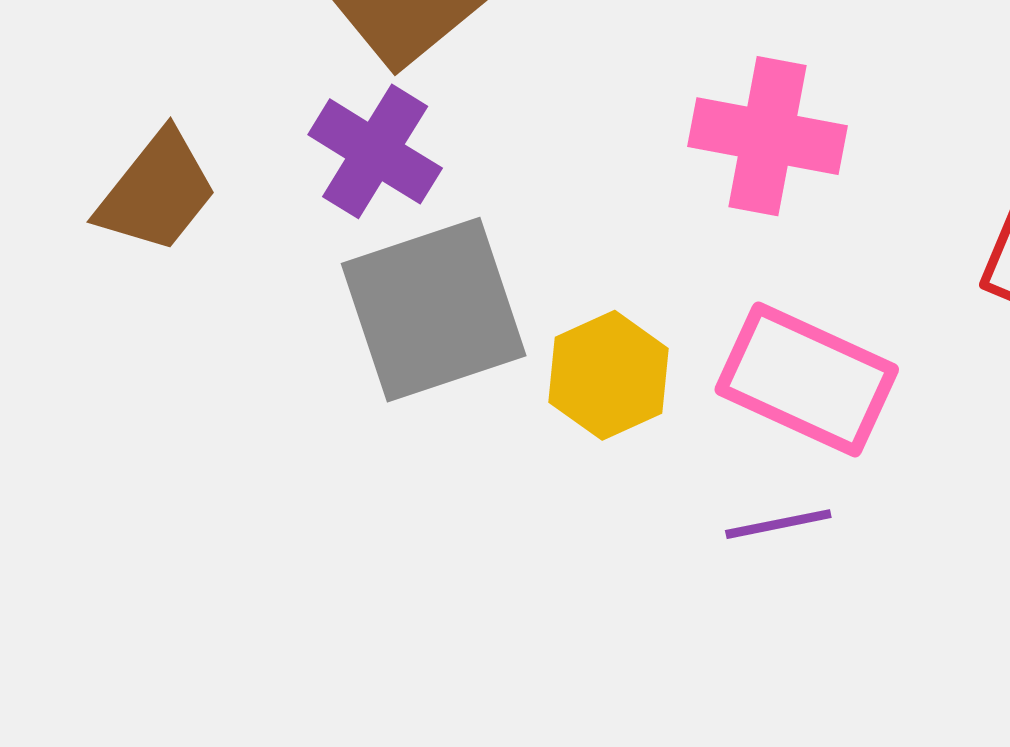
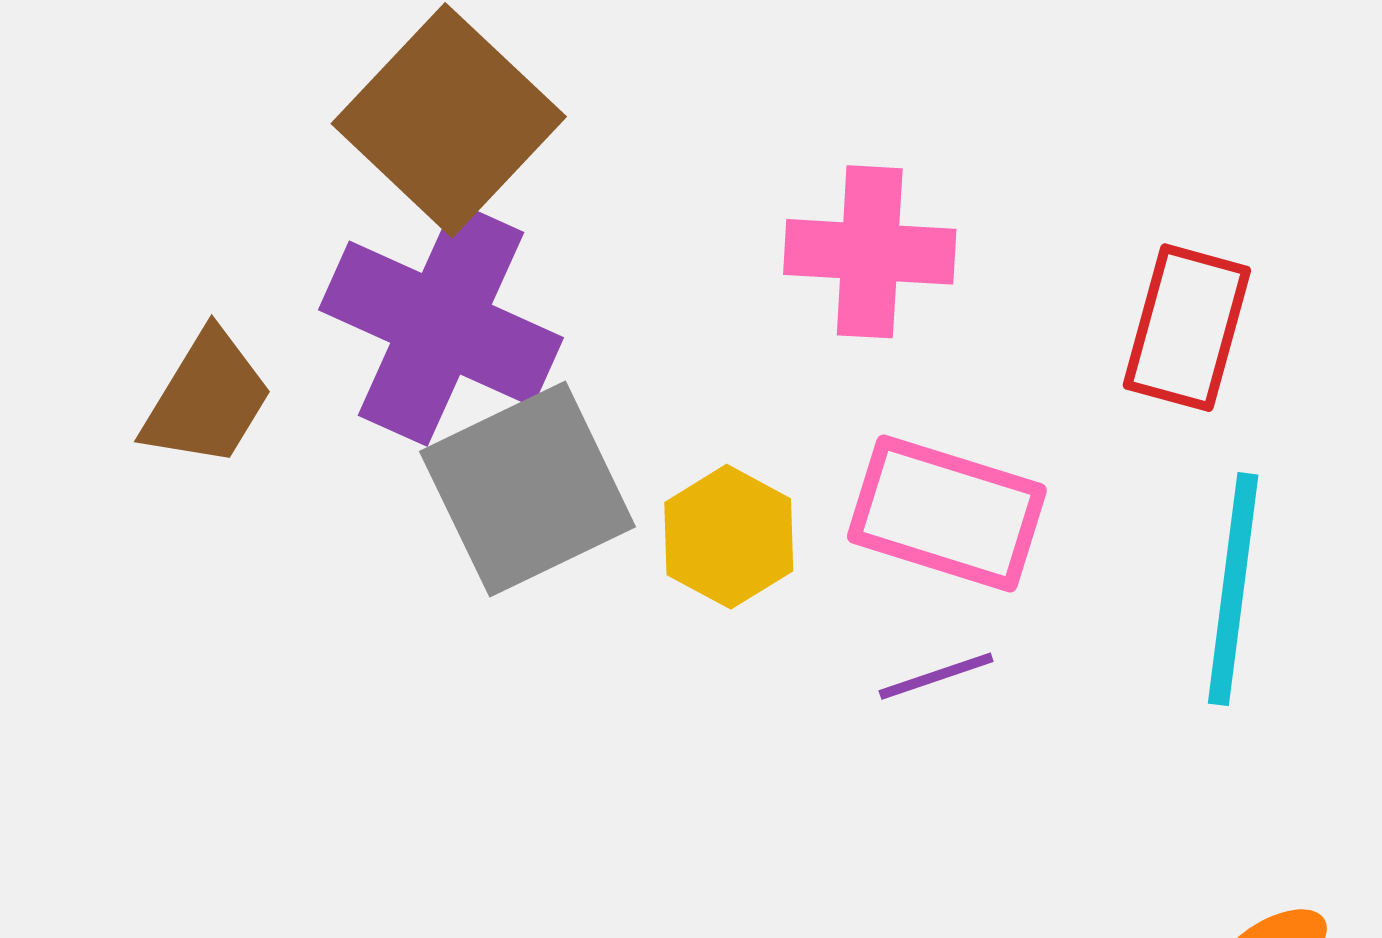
purple cross: (375, 151) -> (441, 324), size x1.6

